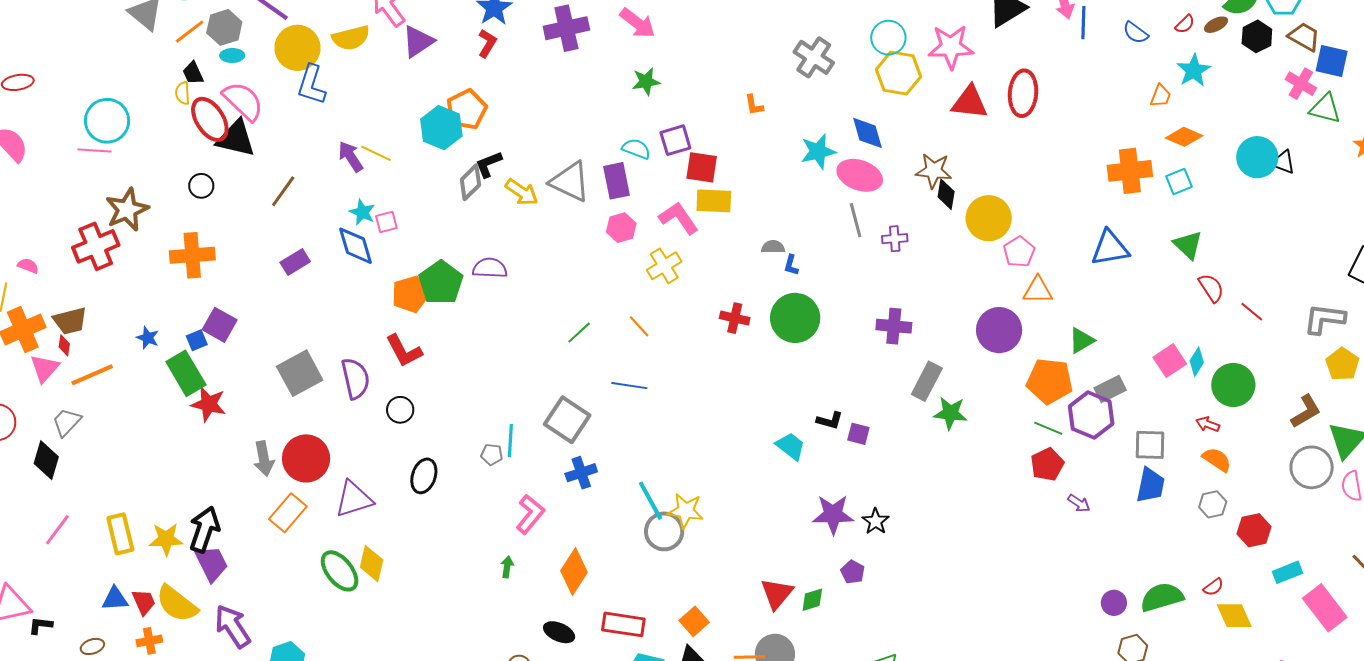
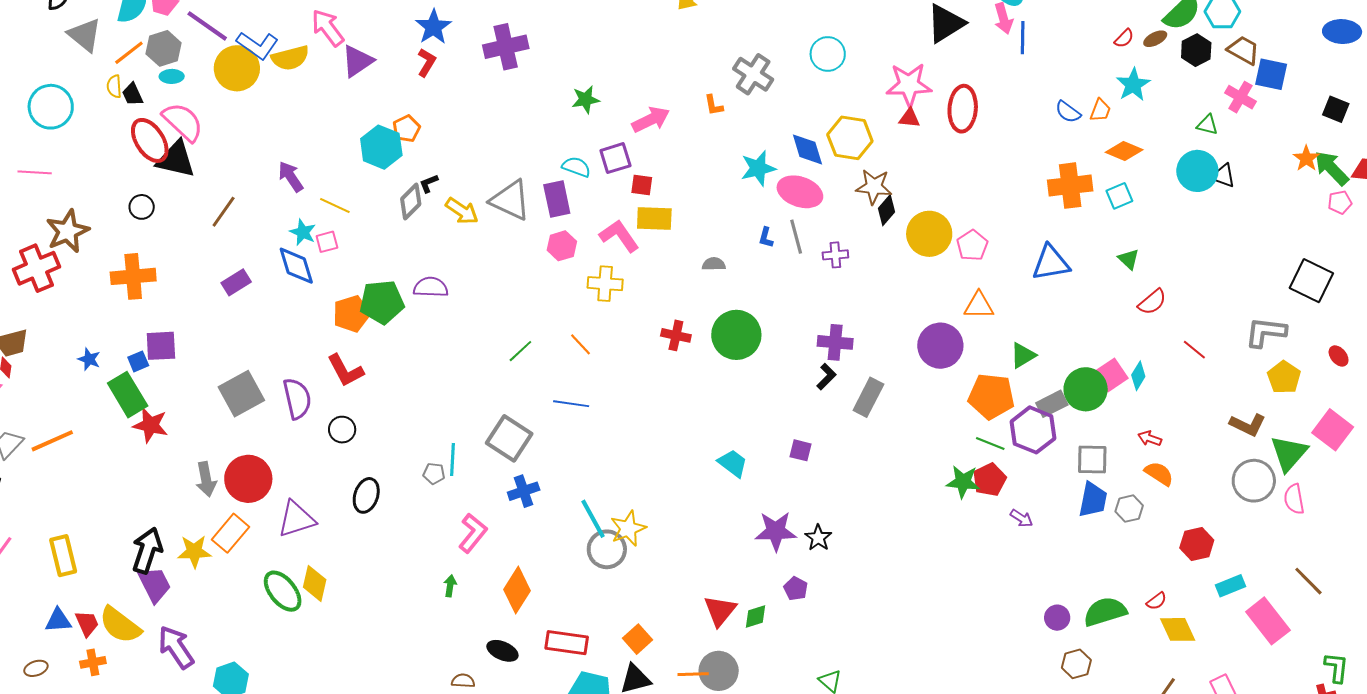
pink arrow: (637, 23) -> (651, 120), moved, turned -63
blue semicircle: (1136, 33) -> (1068, 112), moved
pink star: (951, 47) -> (909, 85), moved
yellow hexagon: (899, 73) -> (850, 138), moved
blue L-shape: (311, 85) -> (257, 45), moved, turned -72
yellow semicircle: (183, 93) -> (114, 86), moved
red triangle: (970, 102) -> (909, 118), size x0.6
orange L-shape: (754, 105) -> (714, 105), moved
orange pentagon: (467, 109) -> (406, 129), size x0.7
green triangle: (1325, 109) -> (1207, 125), moved, size x0.7
cyan circle: (107, 121) -> (51, 107), moved
yellow line: (376, 153) -> (335, 205), moved
black L-shape: (489, 164) -> (429, 183), size x0.7
red square: (702, 167) -> (642, 185), size x0.7
black diamond: (946, 194) -> (886, 210), turned 32
green triangle: (1188, 245) -> (1129, 259), size x0.7
pink pentagon: (1019, 252) -> (972, 245), moved
blue L-shape: (791, 265) -> (766, 237), moved
yellow cross: (664, 266) -> (605, 284), turned 36
green pentagon: (441, 283) -> (382, 302), turned 30
red semicircle: (1211, 288) -> (1152, 302), turned 84
red line: (1252, 312) -> (1194, 350), moved
purple square: (220, 325) -> (161, 346), turned -32
orange line: (92, 375) -> (52, 441), moved
green circle: (1233, 385) -> (1086, 389), moved
brown L-shape: (1306, 411) -> (1248, 425), turned 57
green star: (950, 413) -> (963, 482), moved
black L-shape: (830, 420) -> (826, 377), moved, turned -60
gray hexagon: (1213, 504) -> (1129, 509), moved
yellow star: (686, 511) -> (628, 528), turned -30
yellow star: (166, 539) -> (194, 552), moved

